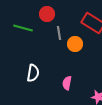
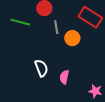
white semicircle: (33, 73) -> (41, 68), moved, turned -30

